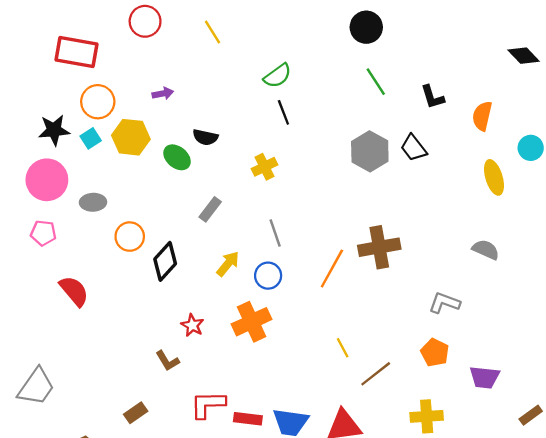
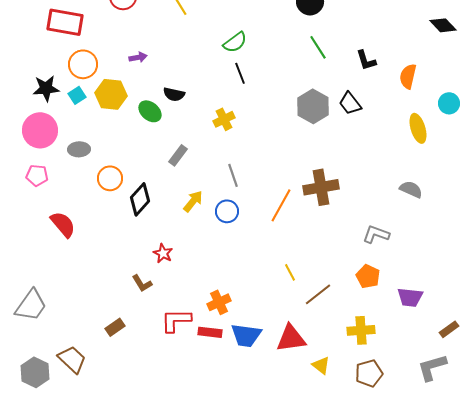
orange cross: (252, 322) -> (219, 302), moved, size x0.7

